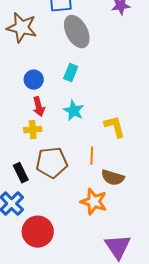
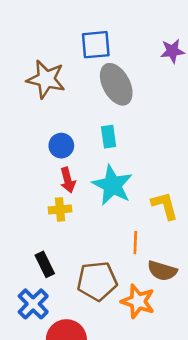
cyan rectangle: (71, 73) -> (109, 137), turned -30
cyan star: (74, 111) -> (112, 185), size x1.5
brown pentagon: (52, 163) -> (97, 281), moved

